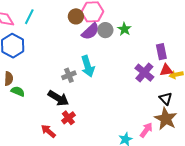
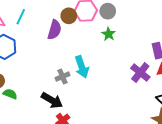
green star: (124, 29) -> (109, 34), moved
gray circle: (105, 30) -> (108, 11), moved
purple semicircle: (90, 31) -> (54, 30), moved, turned -30

